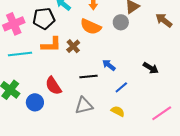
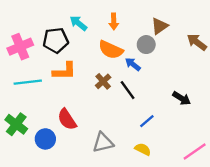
brown cross: (73, 46) -> (103, 81), moved
blue arrow: (109, 65) -> (133, 64), moved
black line: (89, 77) -> (128, 90), moved, turned 60

